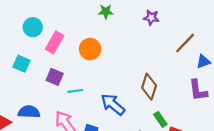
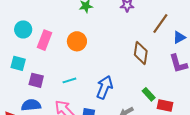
purple square: (55, 77) -> (36, 80), moved
brown diamond: (149, 87) -> (141, 53), moved
blue arrow: (113, 104) -> (104, 87), turned 80

